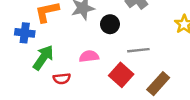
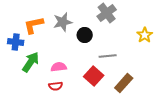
pink semicircle: (89, 56) -> (59, 67), moved
red semicircle: (62, 79) -> (56, 86), moved

